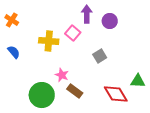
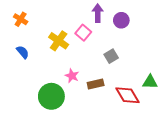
yellow cross: (49, 41) -> (59, 41), turned 30
brown rectangle: (75, 91) -> (96, 84), moved, turned -49

